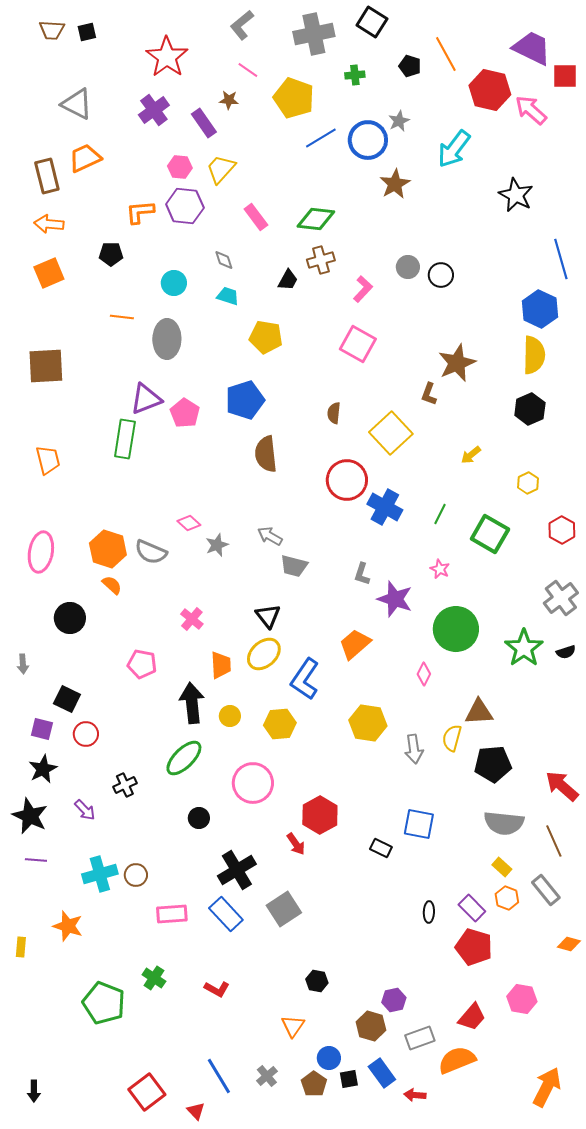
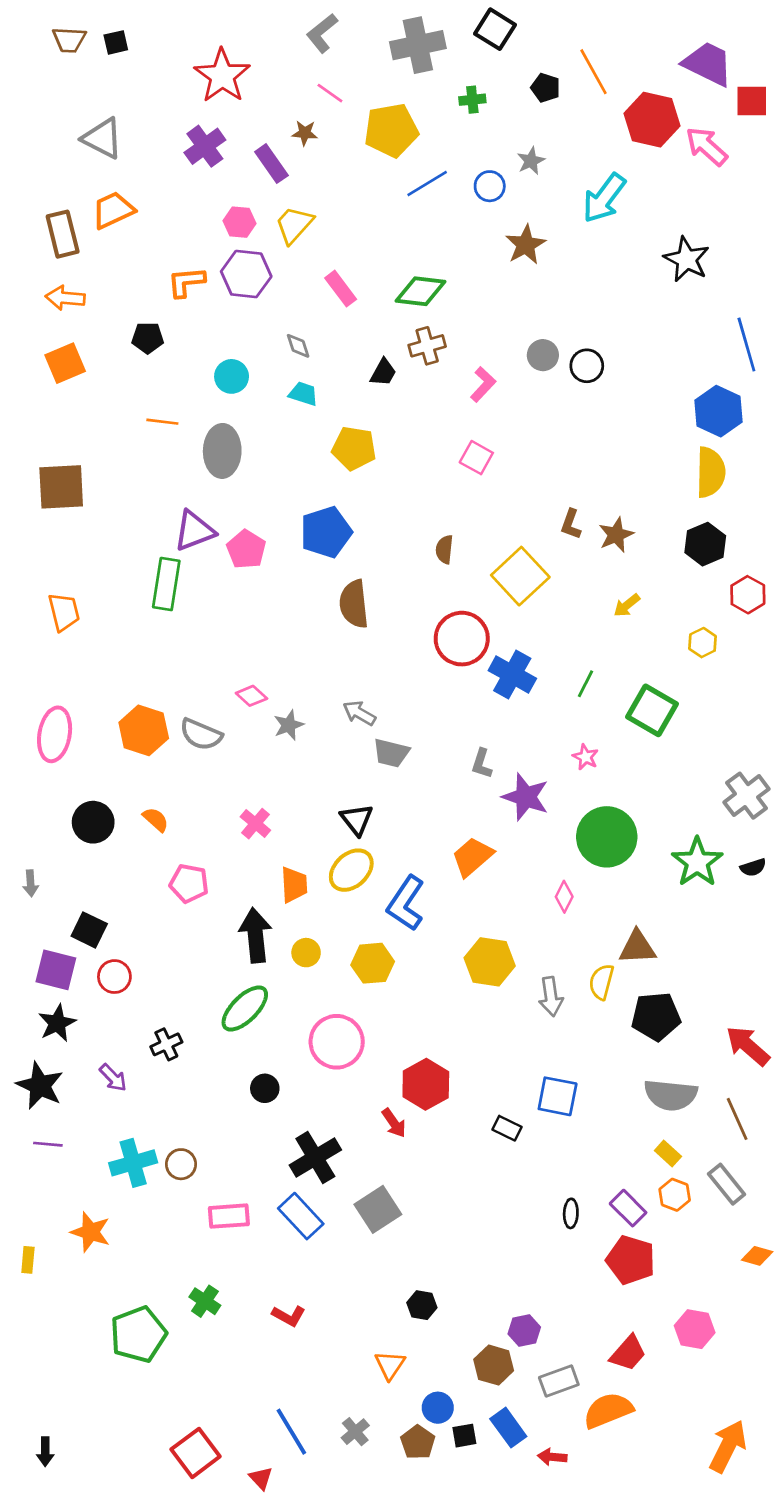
yellow pentagon: (294, 98) -> (391, 130), turned -30
blue circle: (368, 140) -> (490, 186), size x0.6
pink square: (358, 344) -> (476, 458), size x0.7
brown star: (457, 363) -> (616, 535), moved, size x0.7
red hexagon: (562, 530) -> (748, 595), moved
orange semicircle: (112, 585) -> (156, 820), moved
purple square: (42, 729) -> (56, 970), size x1.4
green pentagon: (104, 1003) -> (138, 1334), turned 30

